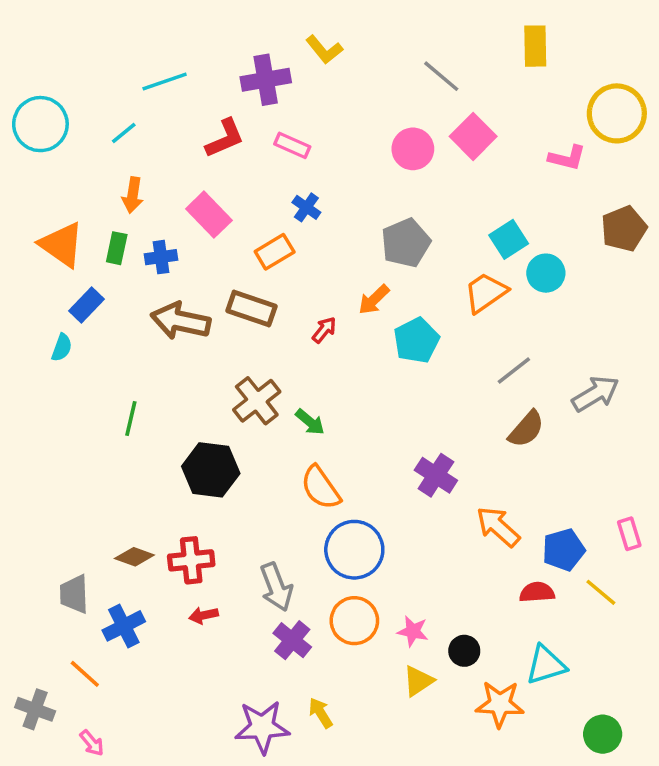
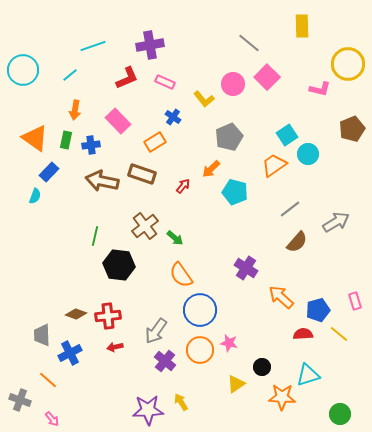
yellow L-shape: (324, 50) -> (204, 99), moved
cyan pentagon: (416, 340) -> (235, 192), turned -30
green line: (131, 418) -> (95, 236), moved
gray arrow: (276, 587) -> (156, 331), turned 56
pink star: (413, 631) -> (229, 343), moved

